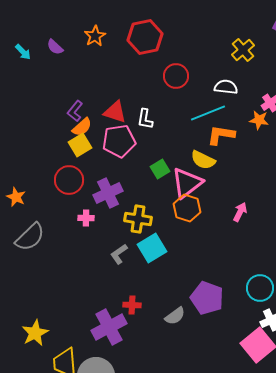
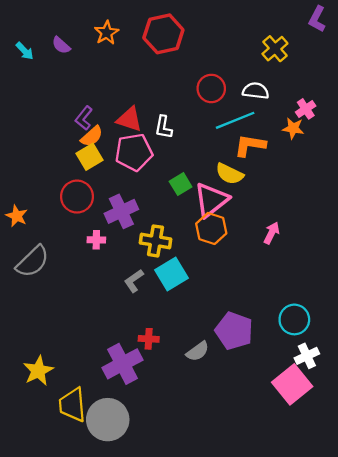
red circle: (176, 76) -> (211, 88), moved

